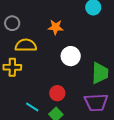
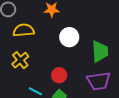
yellow cross: (12, 67) -> (20, 60), moved, turned -36

